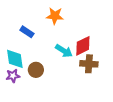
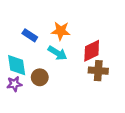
orange star: (55, 16) -> (61, 31), moved
cyan arrow: (64, 51) -> (57, 53), moved

